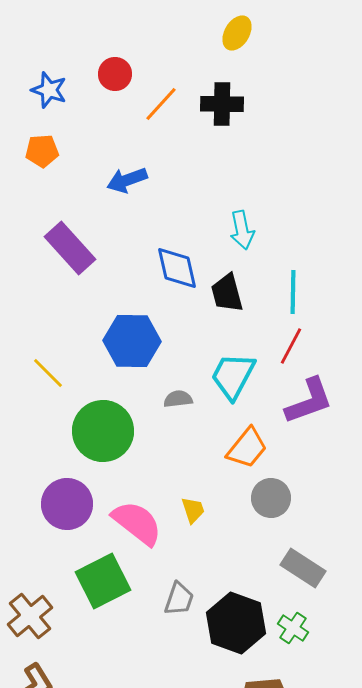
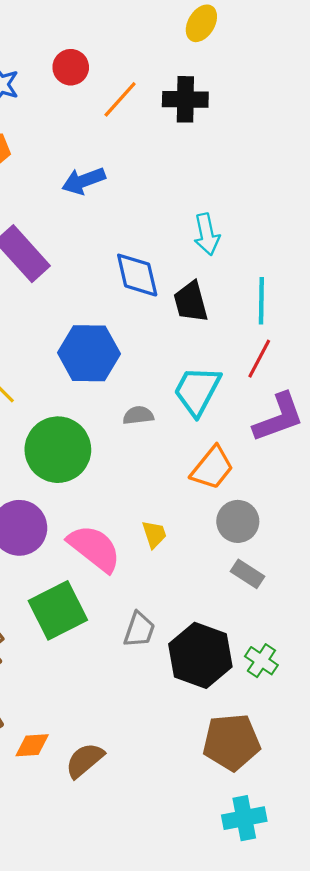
gray rectangle: (303, 568) -> (247, 574), moved, size x0.7

